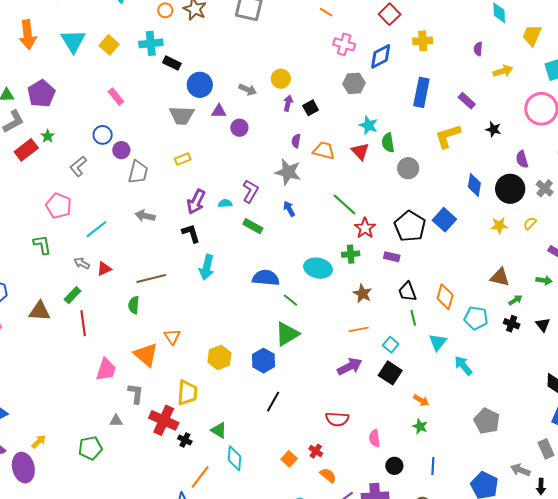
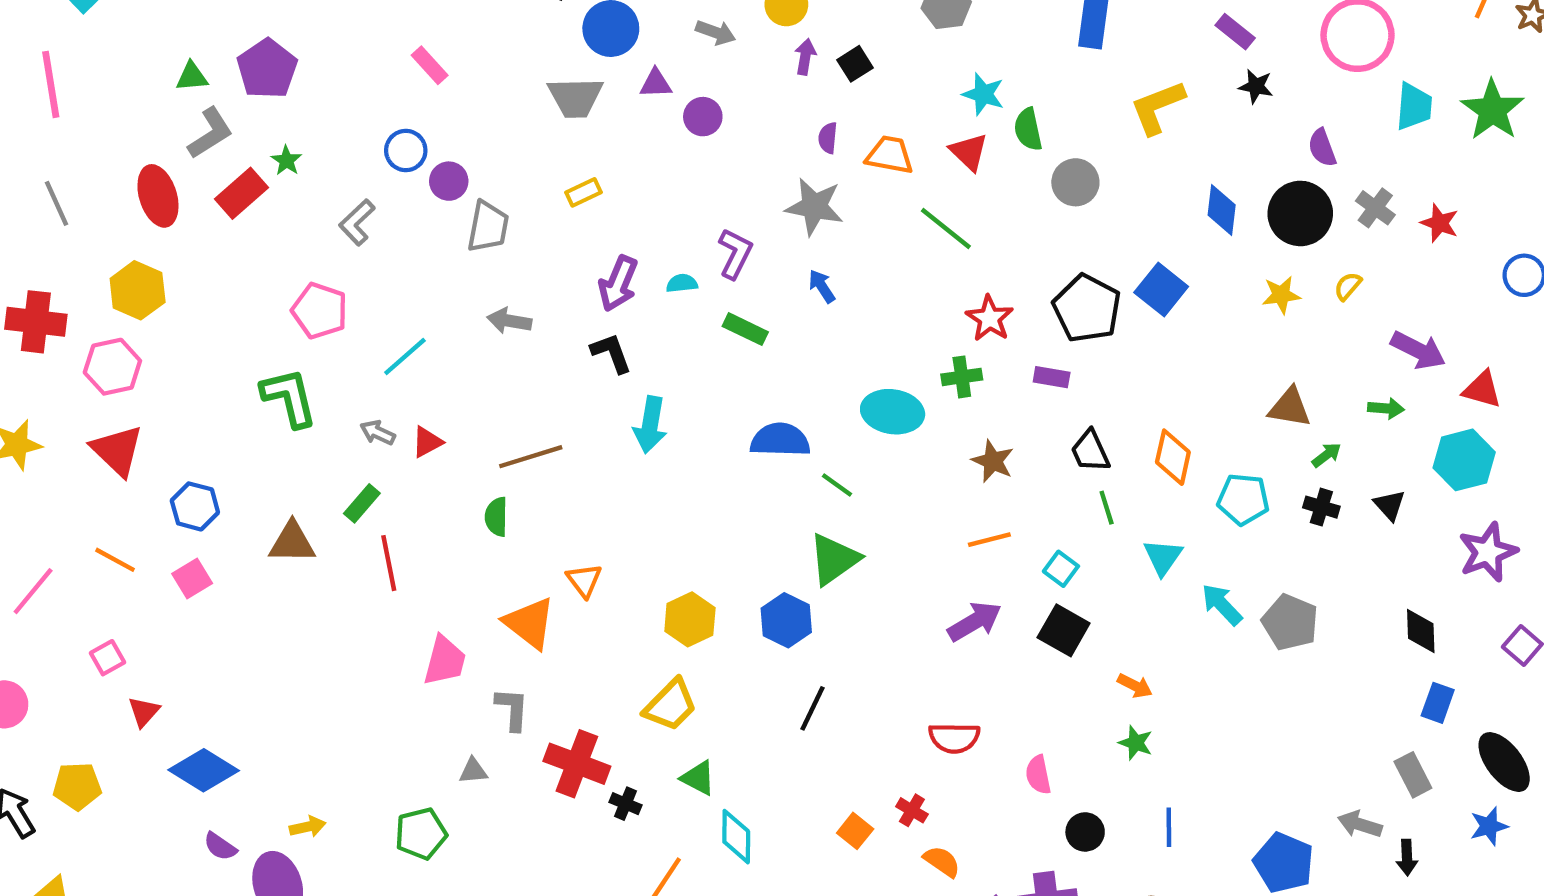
purple rectangle: (467, 101) -> (1235, 32), moved
green line: (345, 204) -> (946, 229), moved
green L-shape: (42, 245) -> (289, 397), size x1.4
yellow trapezoid: (187, 393) -> (670, 705), moved, turned 44
gray pentagon: (487, 421) -> (1290, 622), moved
yellow arrow: (39, 442) -> (308, 827), turned 35

